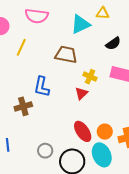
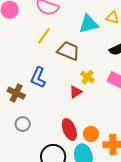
yellow line: (21, 47) -> (44, 36), moved
brown cross: (23, 106) -> (16, 93), turned 30
gray circle: (45, 151) -> (23, 124), moved

